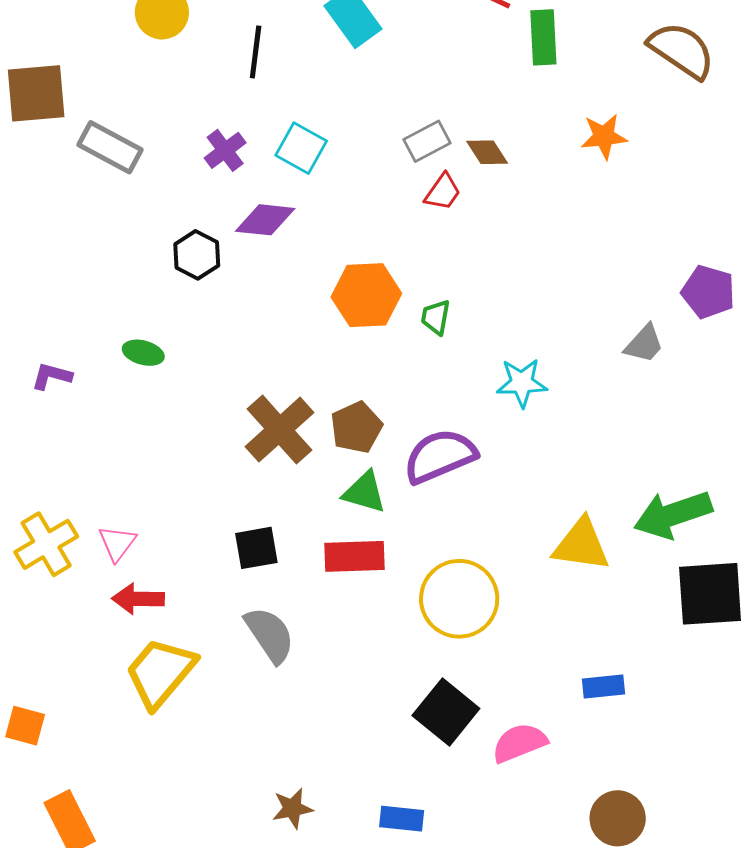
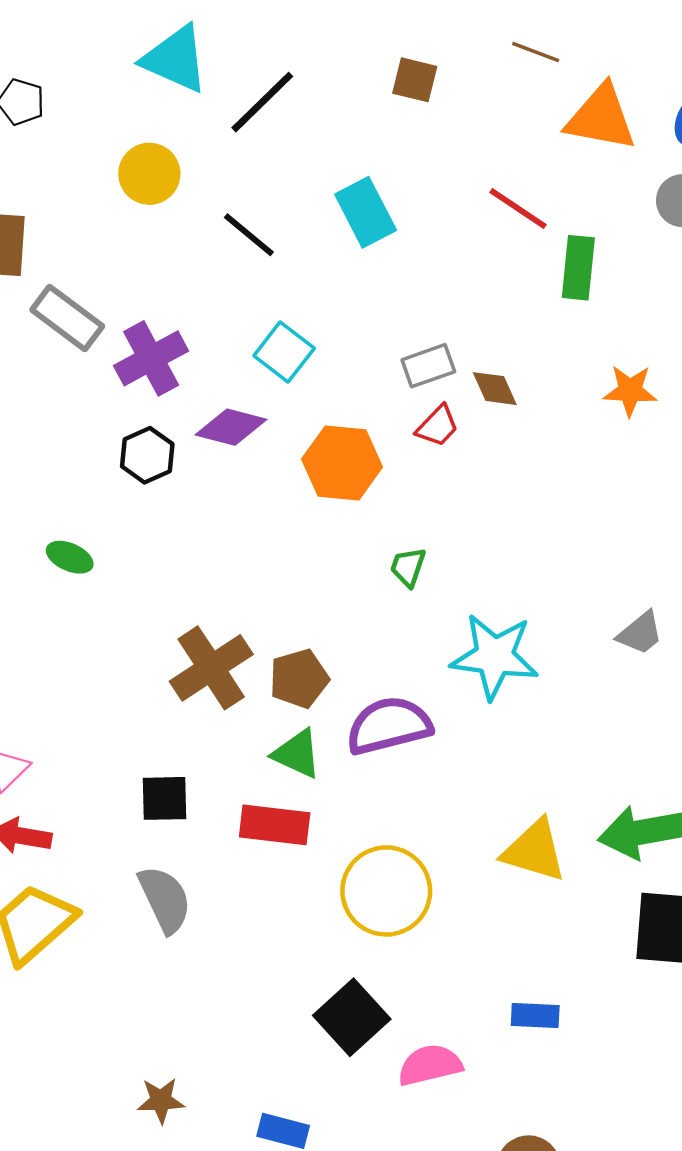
black line: (256, 52) -> (249, 235), turned -66
purple cross: (225, 150) -> (151, 358), moved, size x1.5
orange hexagon: (366, 295) -> (342, 463), moved
cyan star: (522, 383) -> (494, 656), size x1.5

